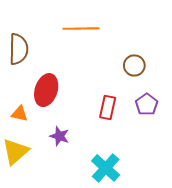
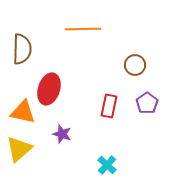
orange triangle: (20, 114) -> (23, 112), size x1.5
cyan cross: (106, 168) -> (107, 165), size x0.7

